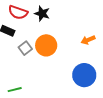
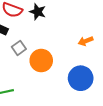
orange circle: (46, 45) -> (41, 61), moved

